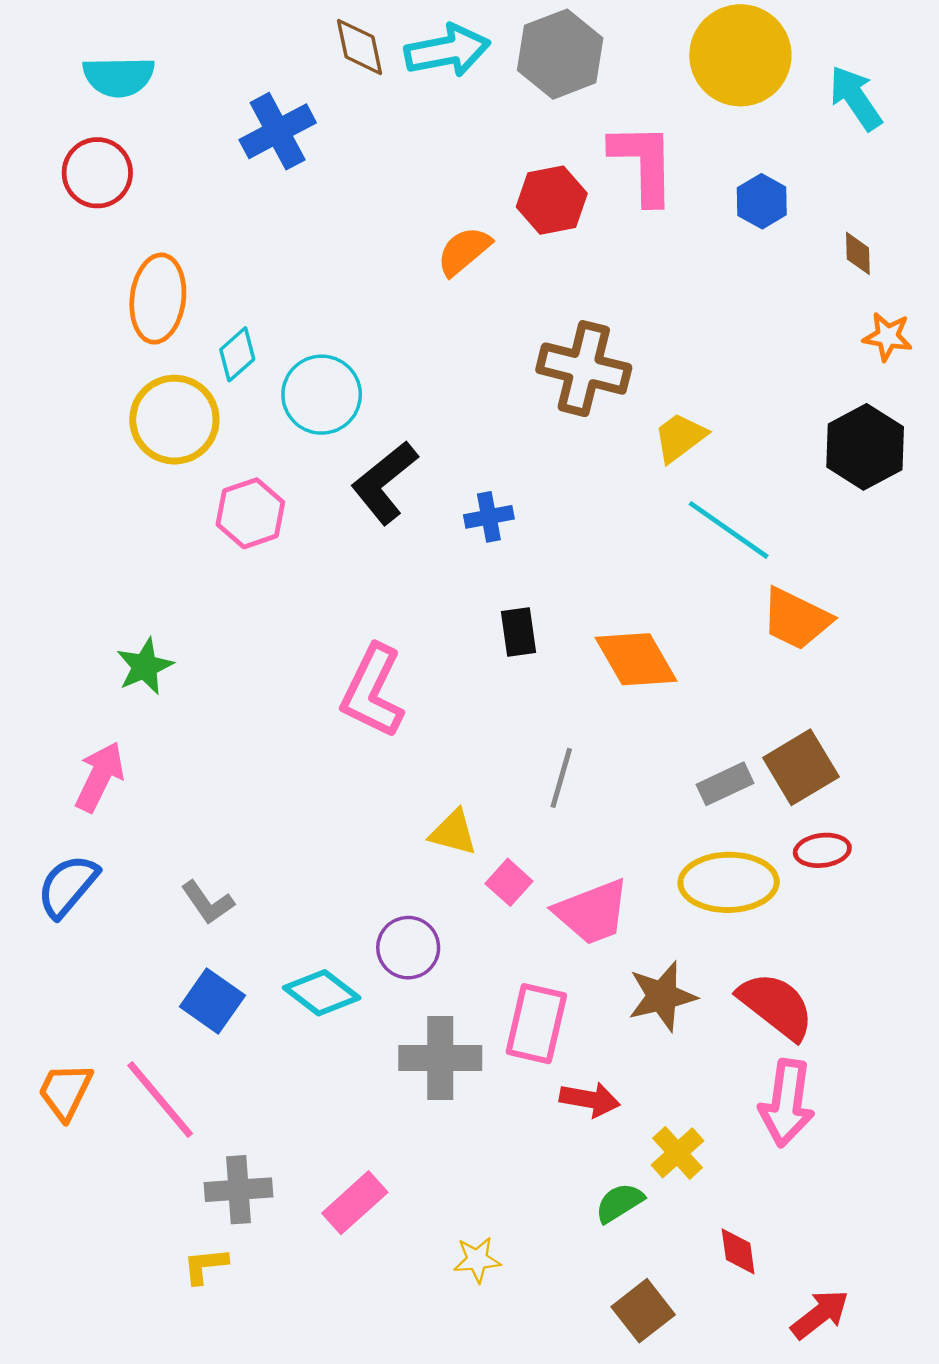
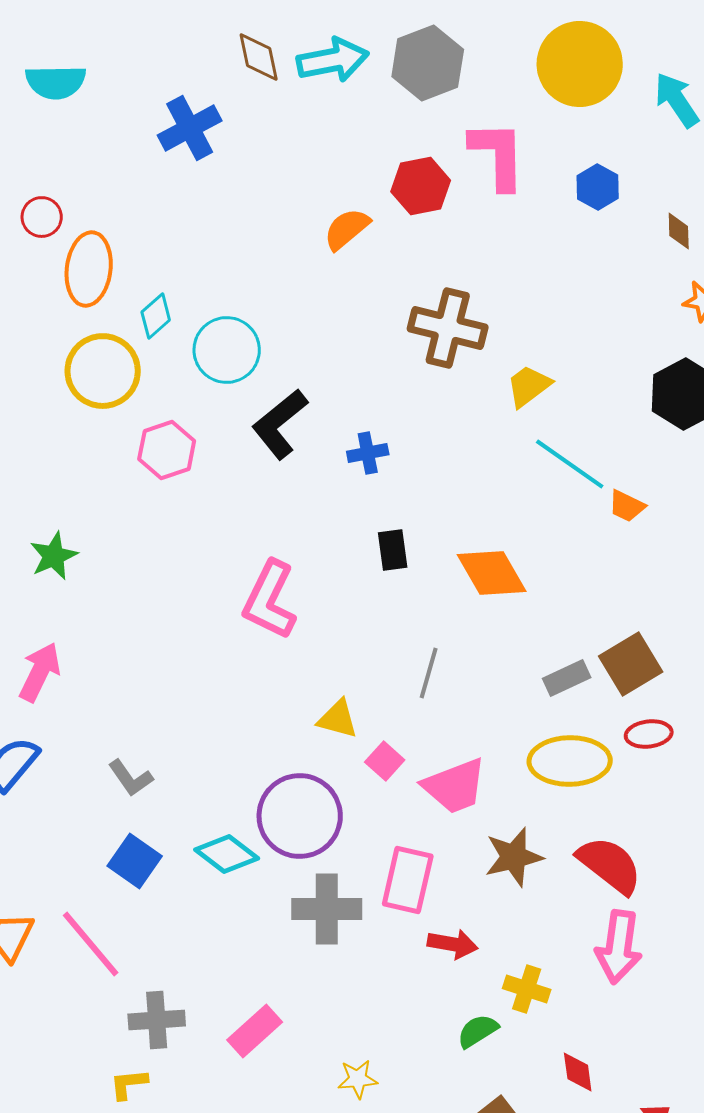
red circle: (97, 173) -> (42, 217), moved, size x0.7
orange trapezoid: (796, 619) -> (627, 506), moved, size x0.6
green star: (145, 666) -> (54, 556), moved
purple circle: (408, 948) -> (300, 816), size x1.6
yellow cross: (678, 1153) -> (527, 989), turned -30

